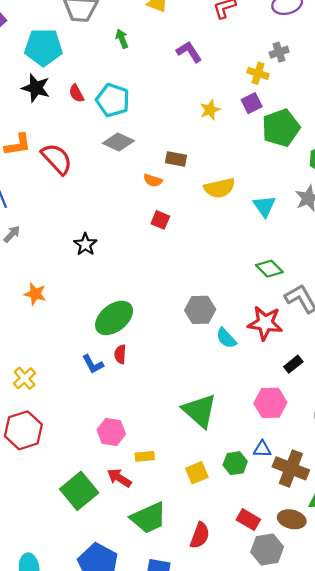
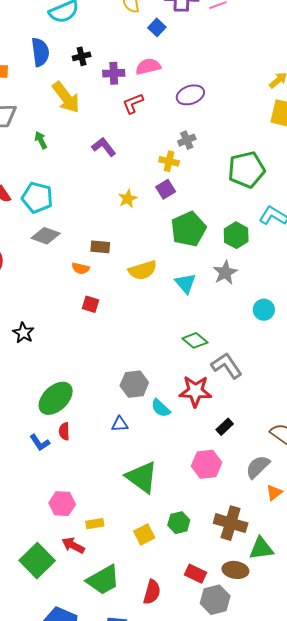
green pentagon: (281, 128) -> (188, 229), moved
blue triangle: (262, 449) -> (120, 424), moved

